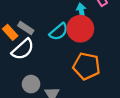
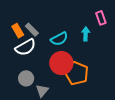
cyan arrow: (81, 11) -> (86, 34), moved
red circle: (80, 29) -> (61, 63), moved

